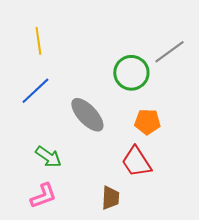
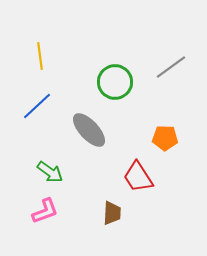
green circle: (131, 73) -> (115, 82), moved
orange pentagon: (147, 122) -> (165, 138), moved

